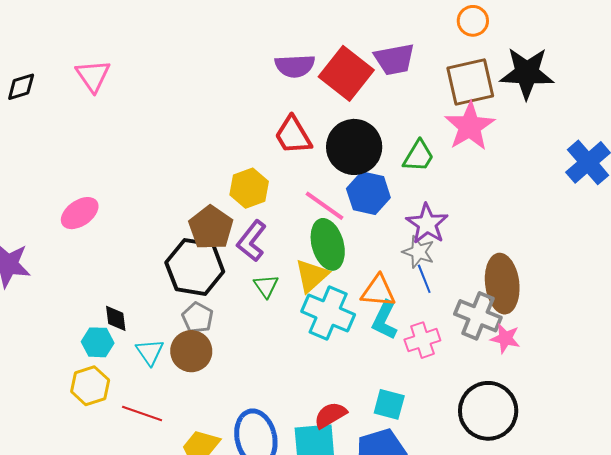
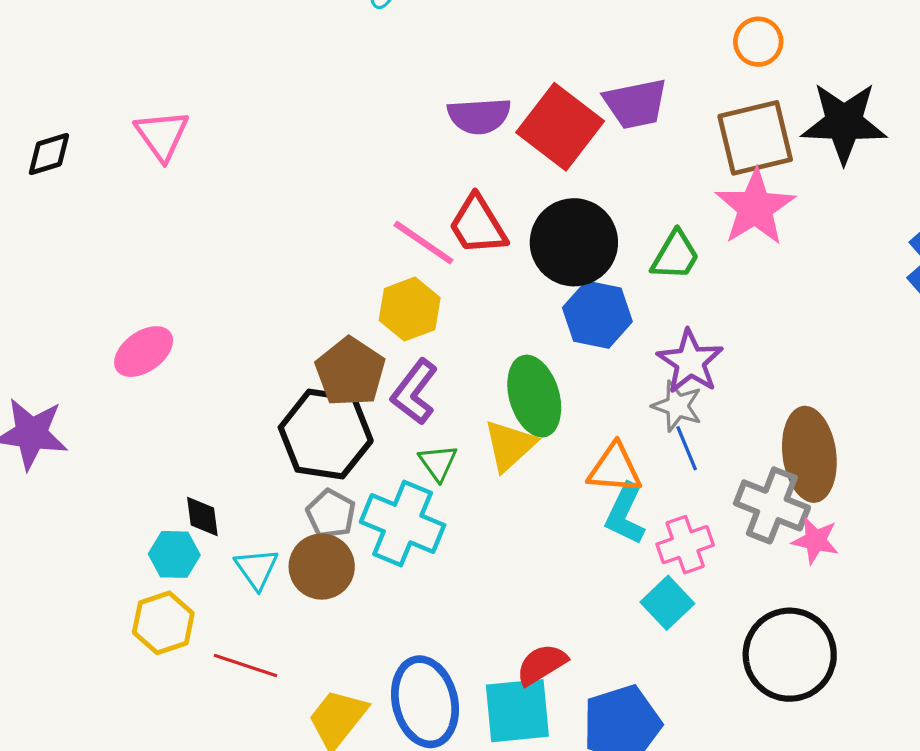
pink line: (325, 206) -> (424, 243), moved
cyan cross: (328, 313) -> (403, 524), moved
cyan square: (389, 404) -> (667, 603), moved, turned 32

